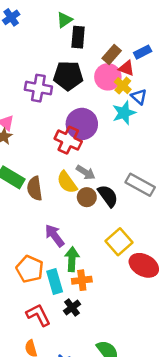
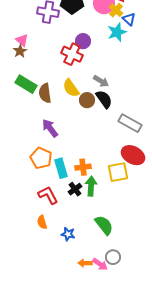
purple circle: (82, 124) -> (83, 41), size x0.6
gray arrow: (86, 172) -> (101, 81), moved
gray rectangle: (140, 185) -> (130, 123), moved
purple arrow: (55, 236) -> (50, 128), moved
yellow square: (119, 242) -> (118, 172), moved, turned 30
green arrow: (72, 259) -> (91, 186), moved

